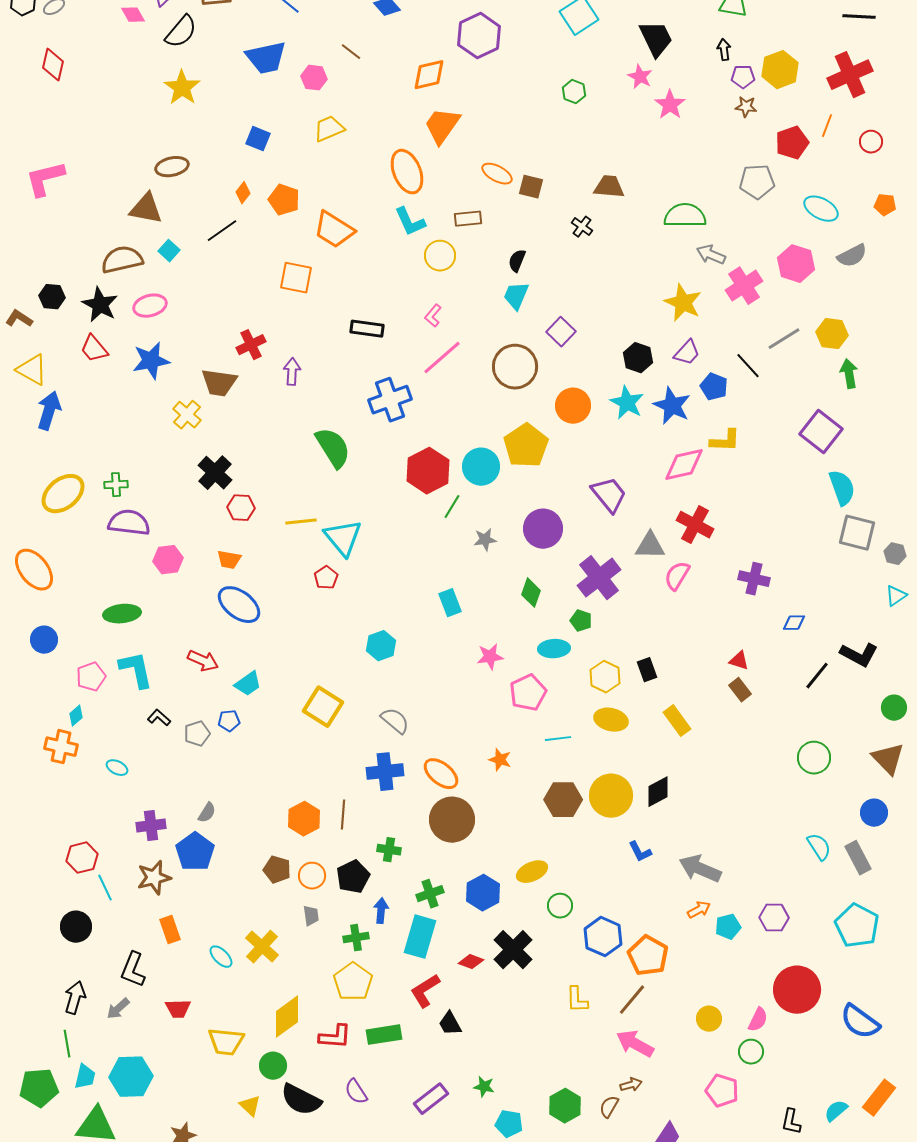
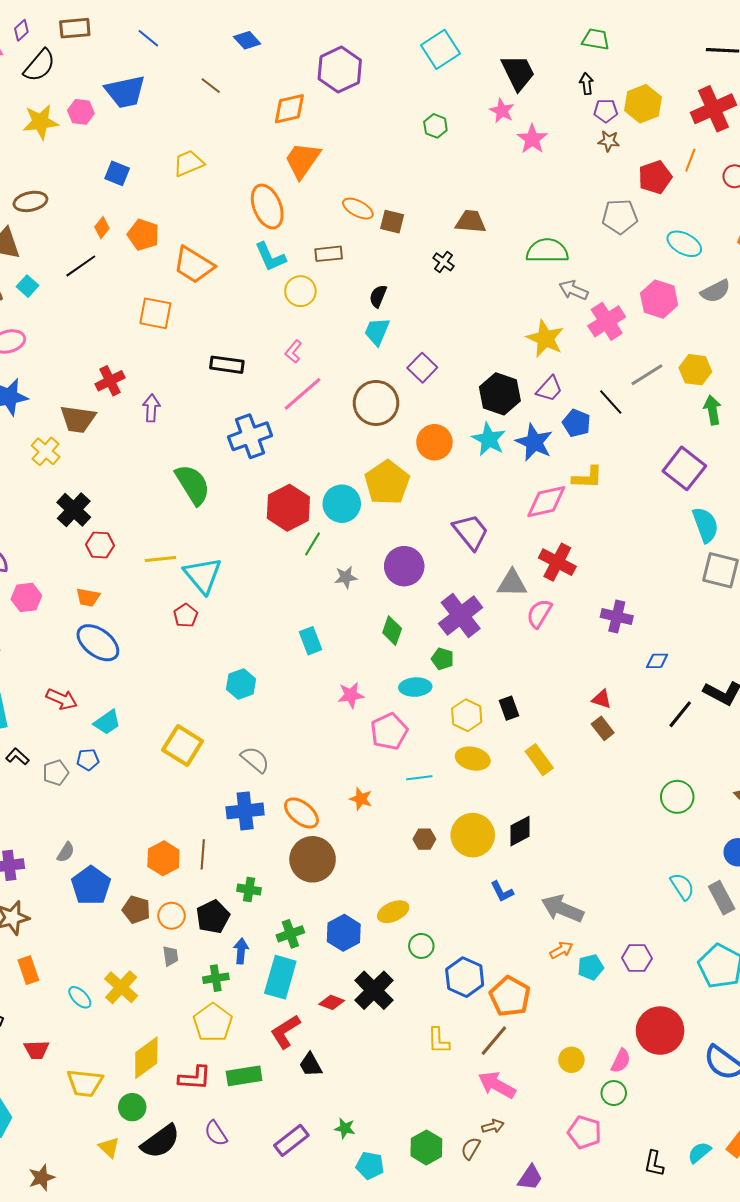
pink hexagon: (314, 78) -> (81, 112), moved
yellow star: (182, 88) -> (41, 122), turned 30
black hexagon: (638, 358) -> (500, 394), size x1.4
brown hexagon: (563, 800) -> (424, 839), size x0.6
blue pentagon: (195, 852) -> (91, 885), moved
black semicircle: (301, 1100) -> (160, 1141), turned -63

